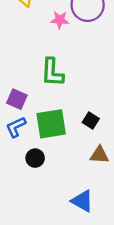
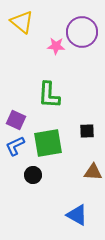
black square: (91, 121) -> (87, 131), moved, turned -35

